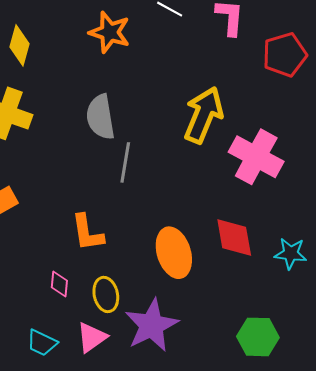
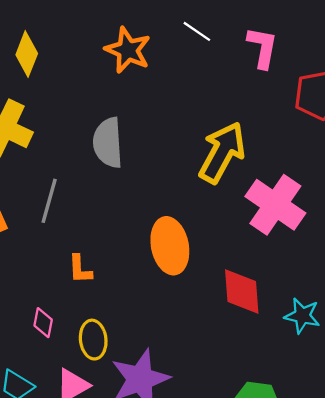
gray line: (125, 162) -> (49, 201), moved
orange L-shape: (87, 233) -> (80, 269), size x0.7
orange ellipse: (174, 253) -> (170, 246), moved

